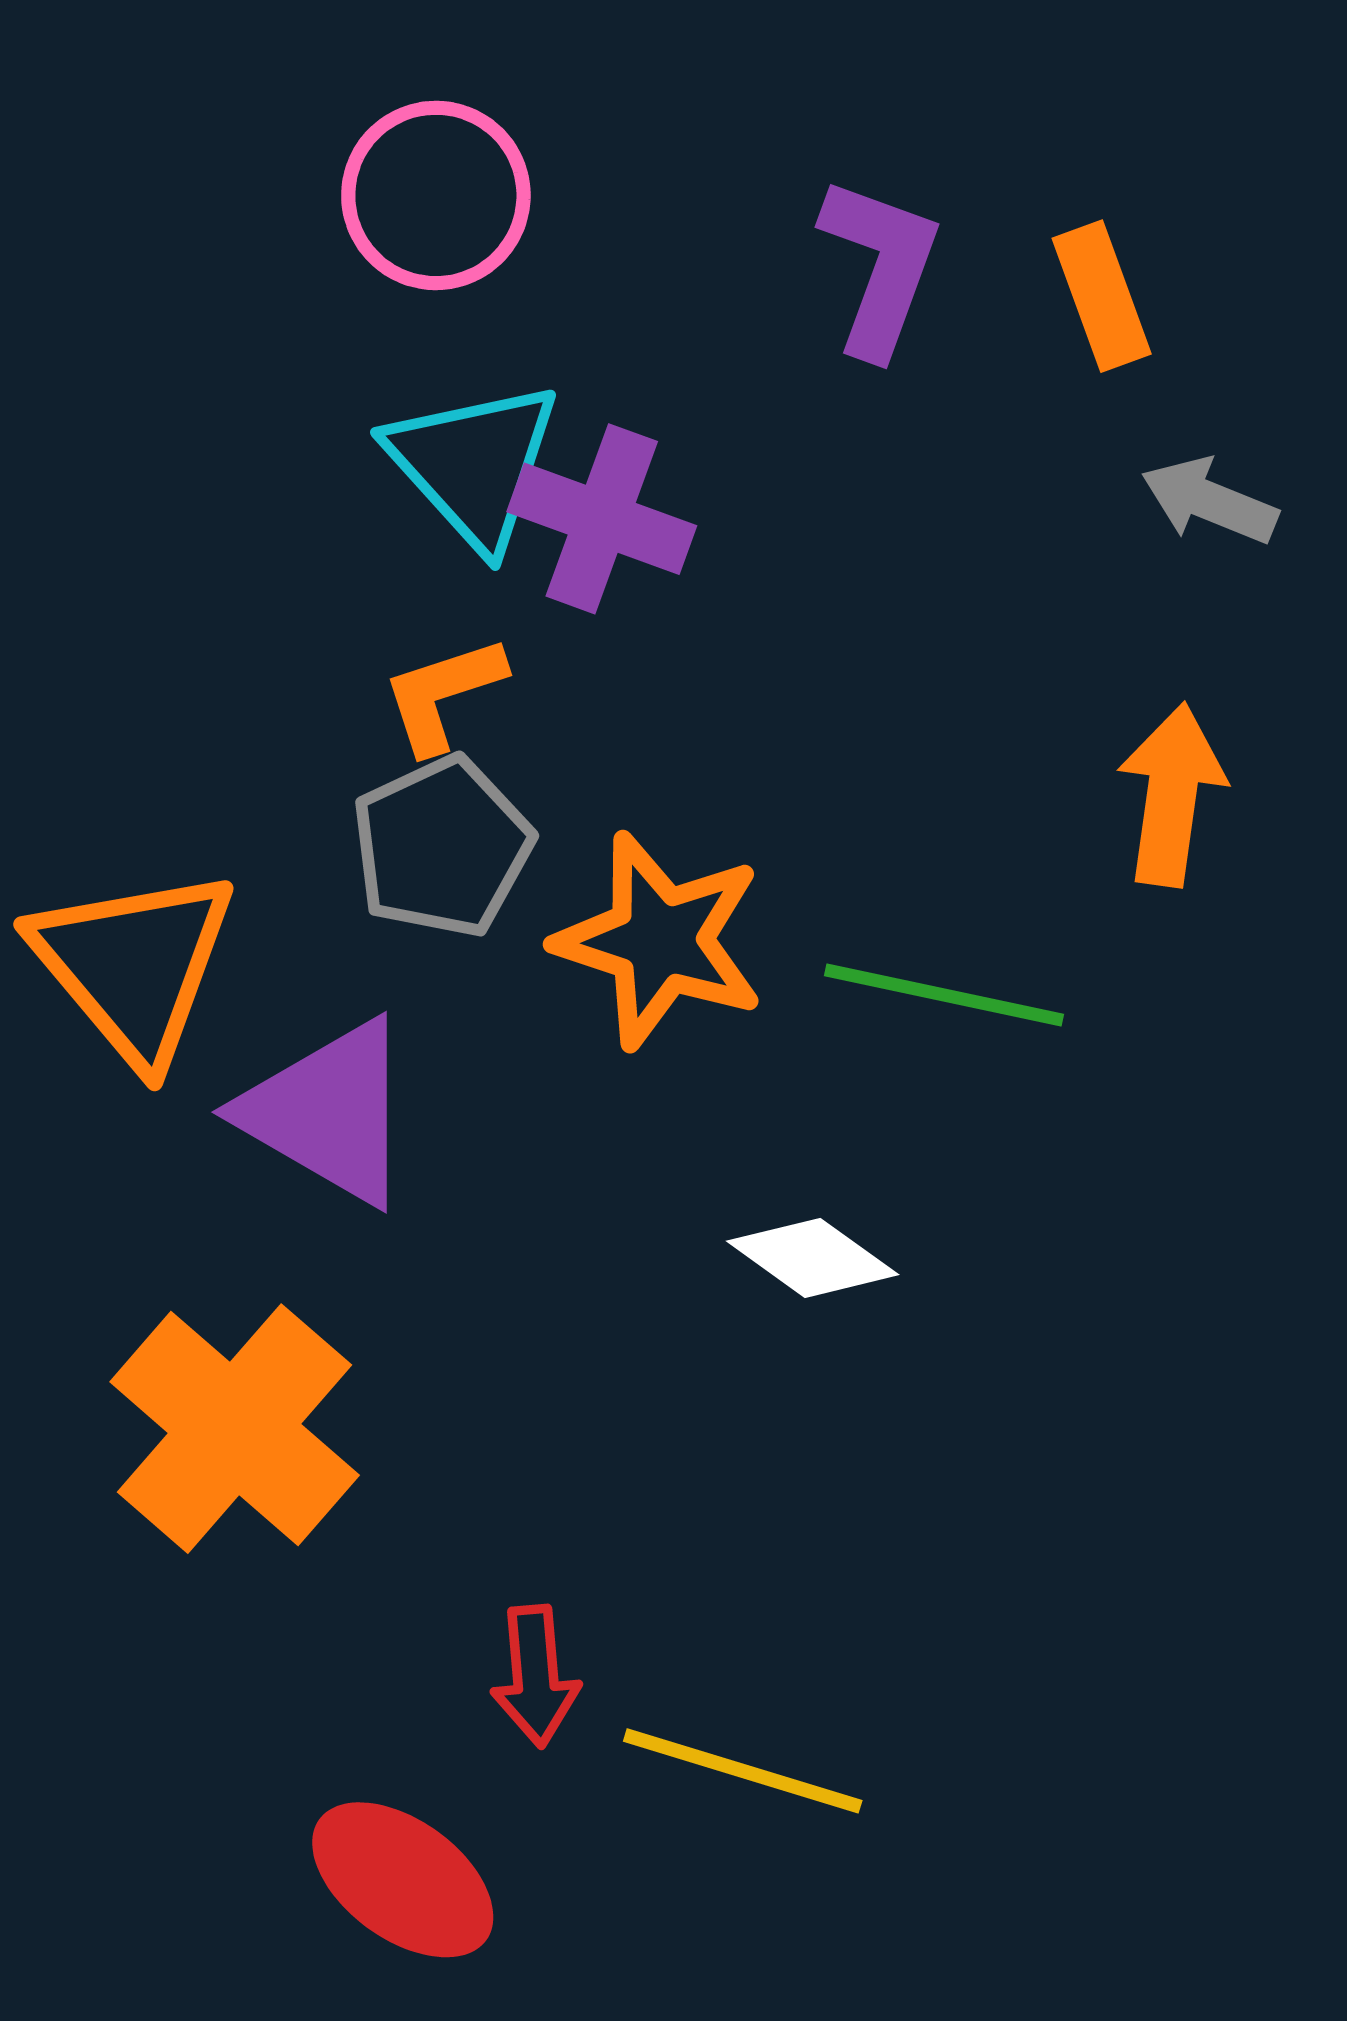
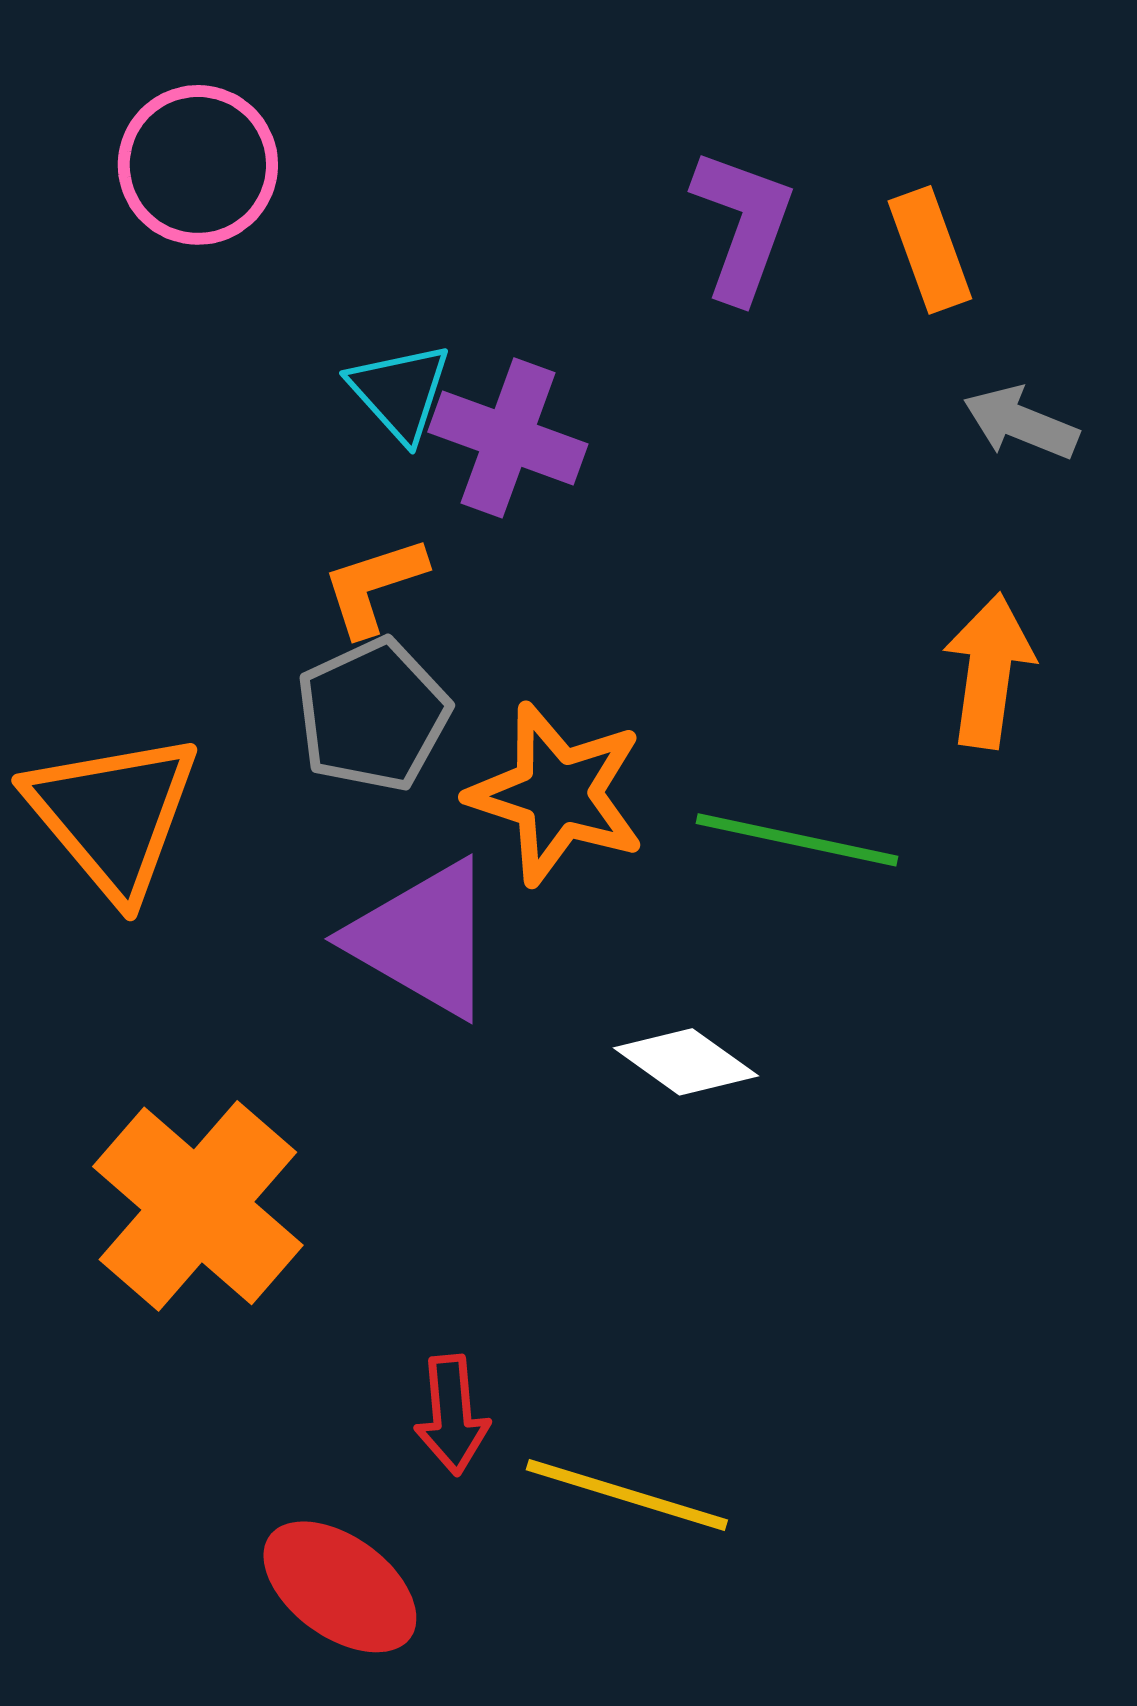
pink circle: (436, 195) -> (198, 165), moved
cyan triangle: (474, 464) -> (400, 392), size x0.7
purple triangle: (328, 1112) -> (423, 939), moved

